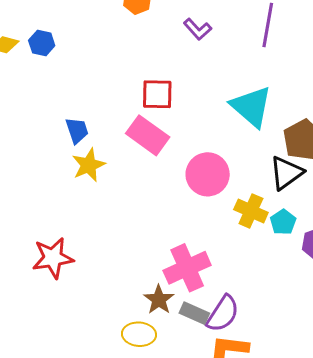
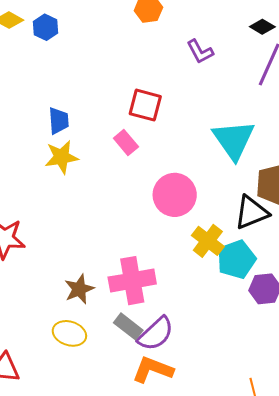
pink rectangle: (148, 135) -> (126, 143), size x0.6
cyan pentagon: (283, 222) -> (236, 259), size x1.5
brown star: (159, 300) -> (79, 289), moved

